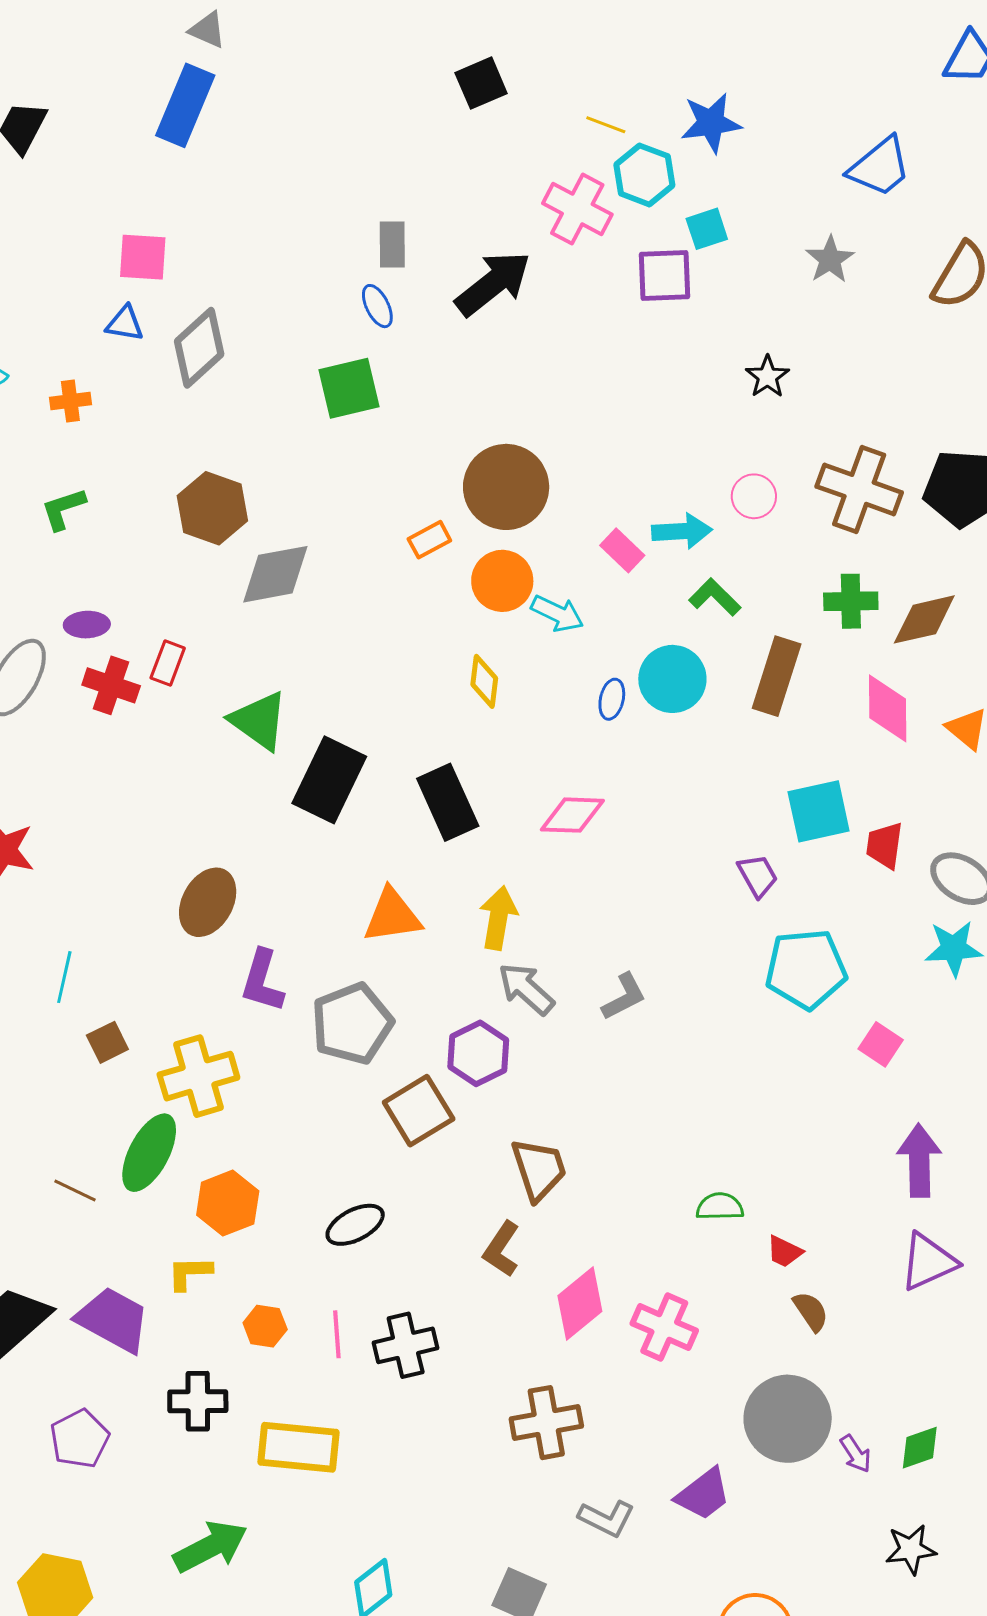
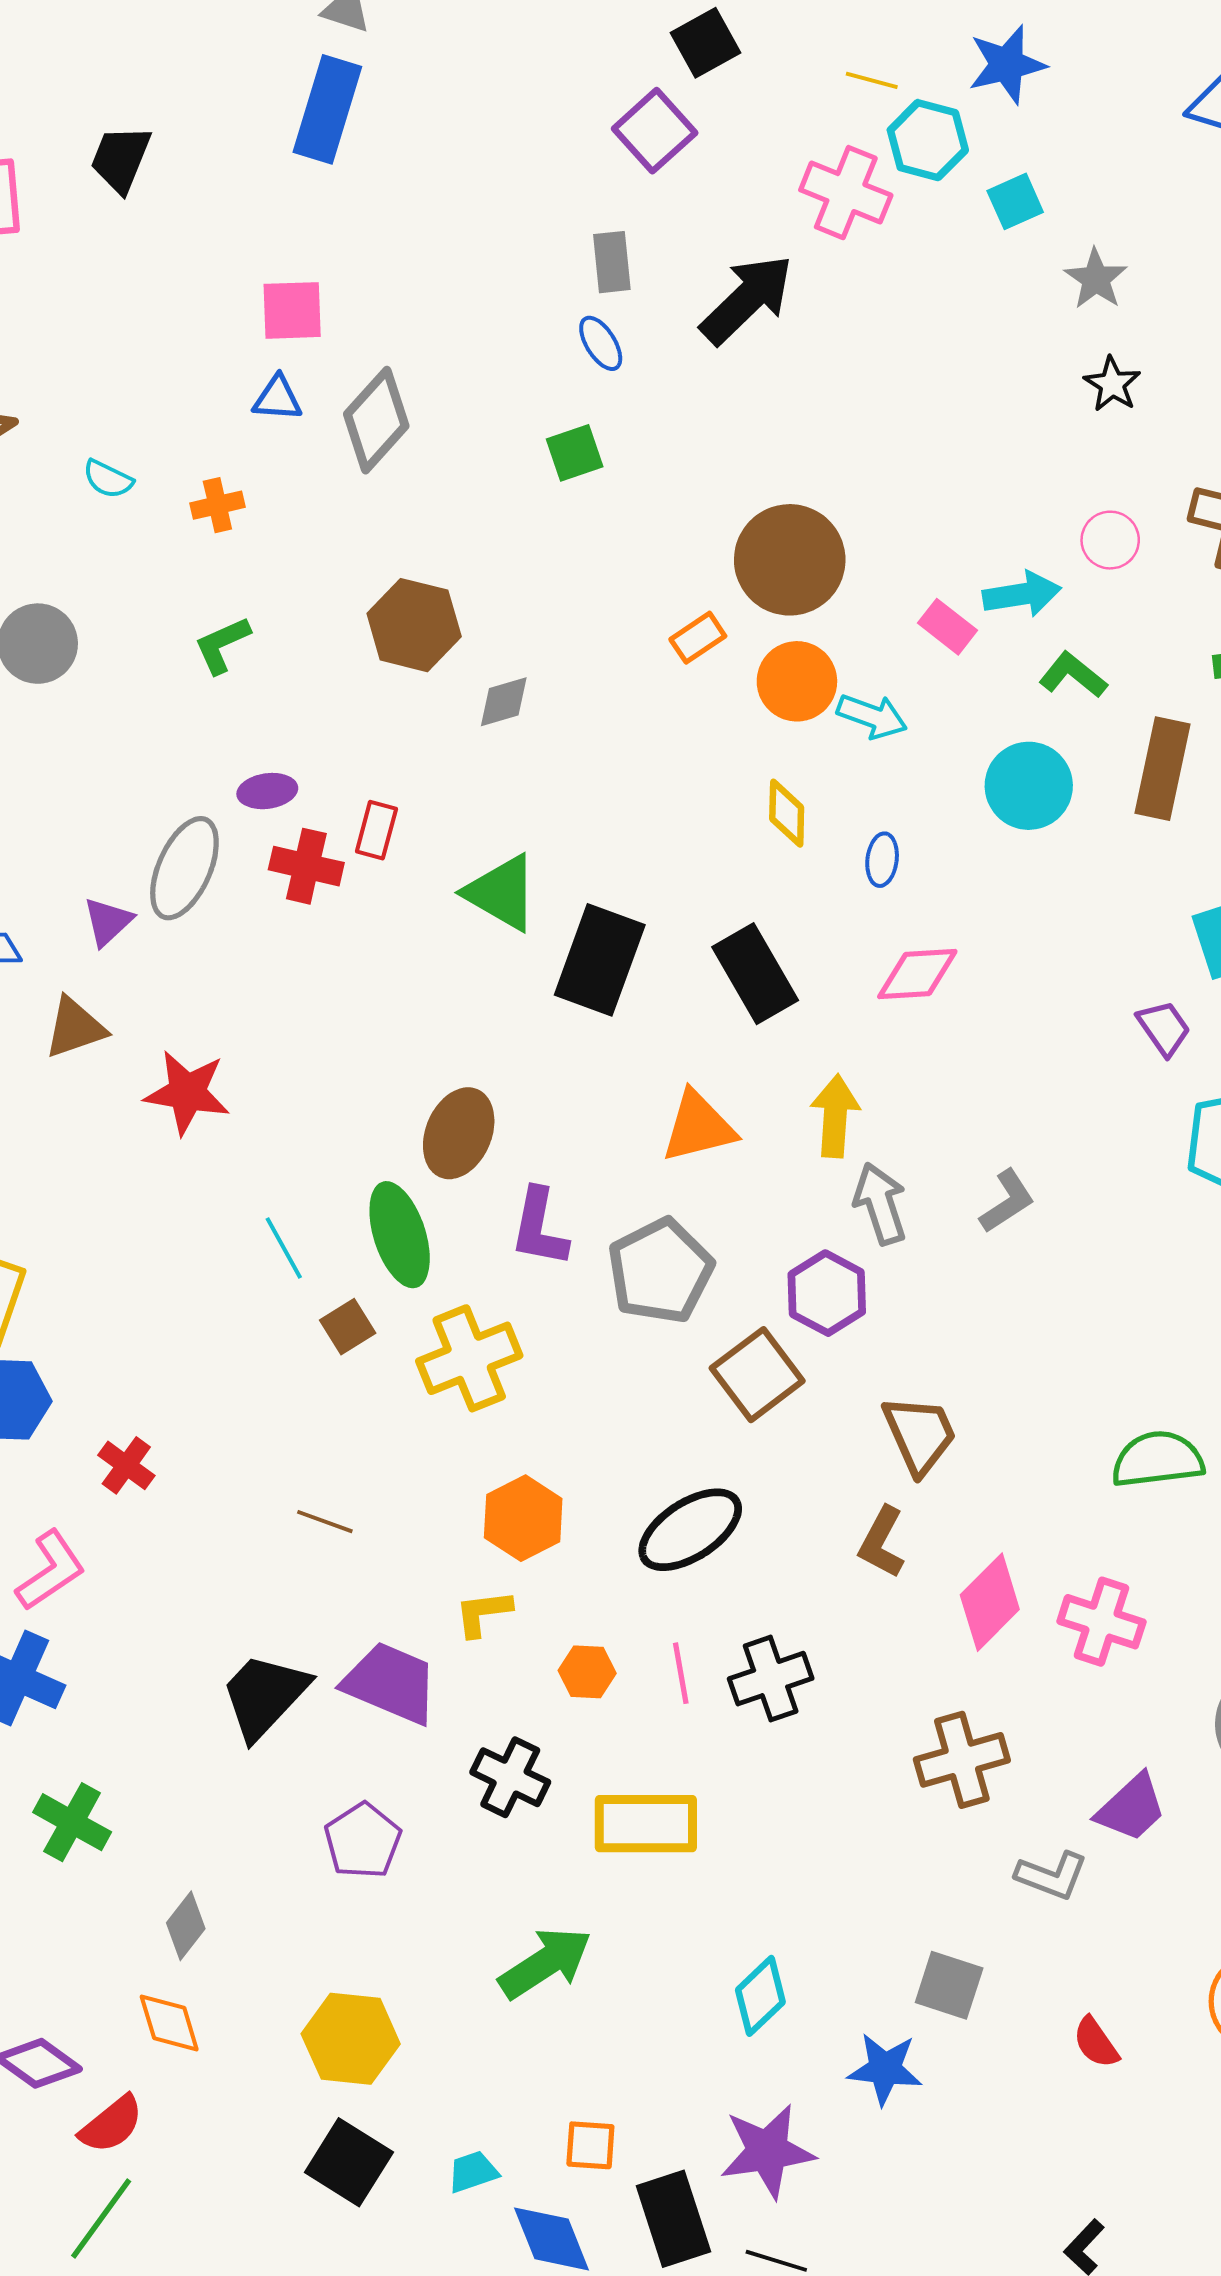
gray star: (830, 259) -> (1096, 279), moved
purple square: (664, 276) -> (655, 131), moved, turned -34
green square: (349, 388) -> (575, 453), size x0.7
gray diamond: (275, 574) -> (504, 702), size x0.6
blue ellipse: (612, 699) -> (882, 860), moved
cyan line: (64, 977) -> (284, 1248), turned -36
gray arrow: (526, 989) -> (880, 1204), turned 36
green ellipse: (149, 1153) -> (400, 1235), moved, turned -40
green semicircle: (720, 1207) -> (1158, 1459), size x1.5
black ellipse: (355, 1225) -> (690, 1530), size x1.4
black cross: (198, 1401) -> (510, 1777), turned 32
purple trapezoid: (703, 1494) -> (1131, 1808), moved

